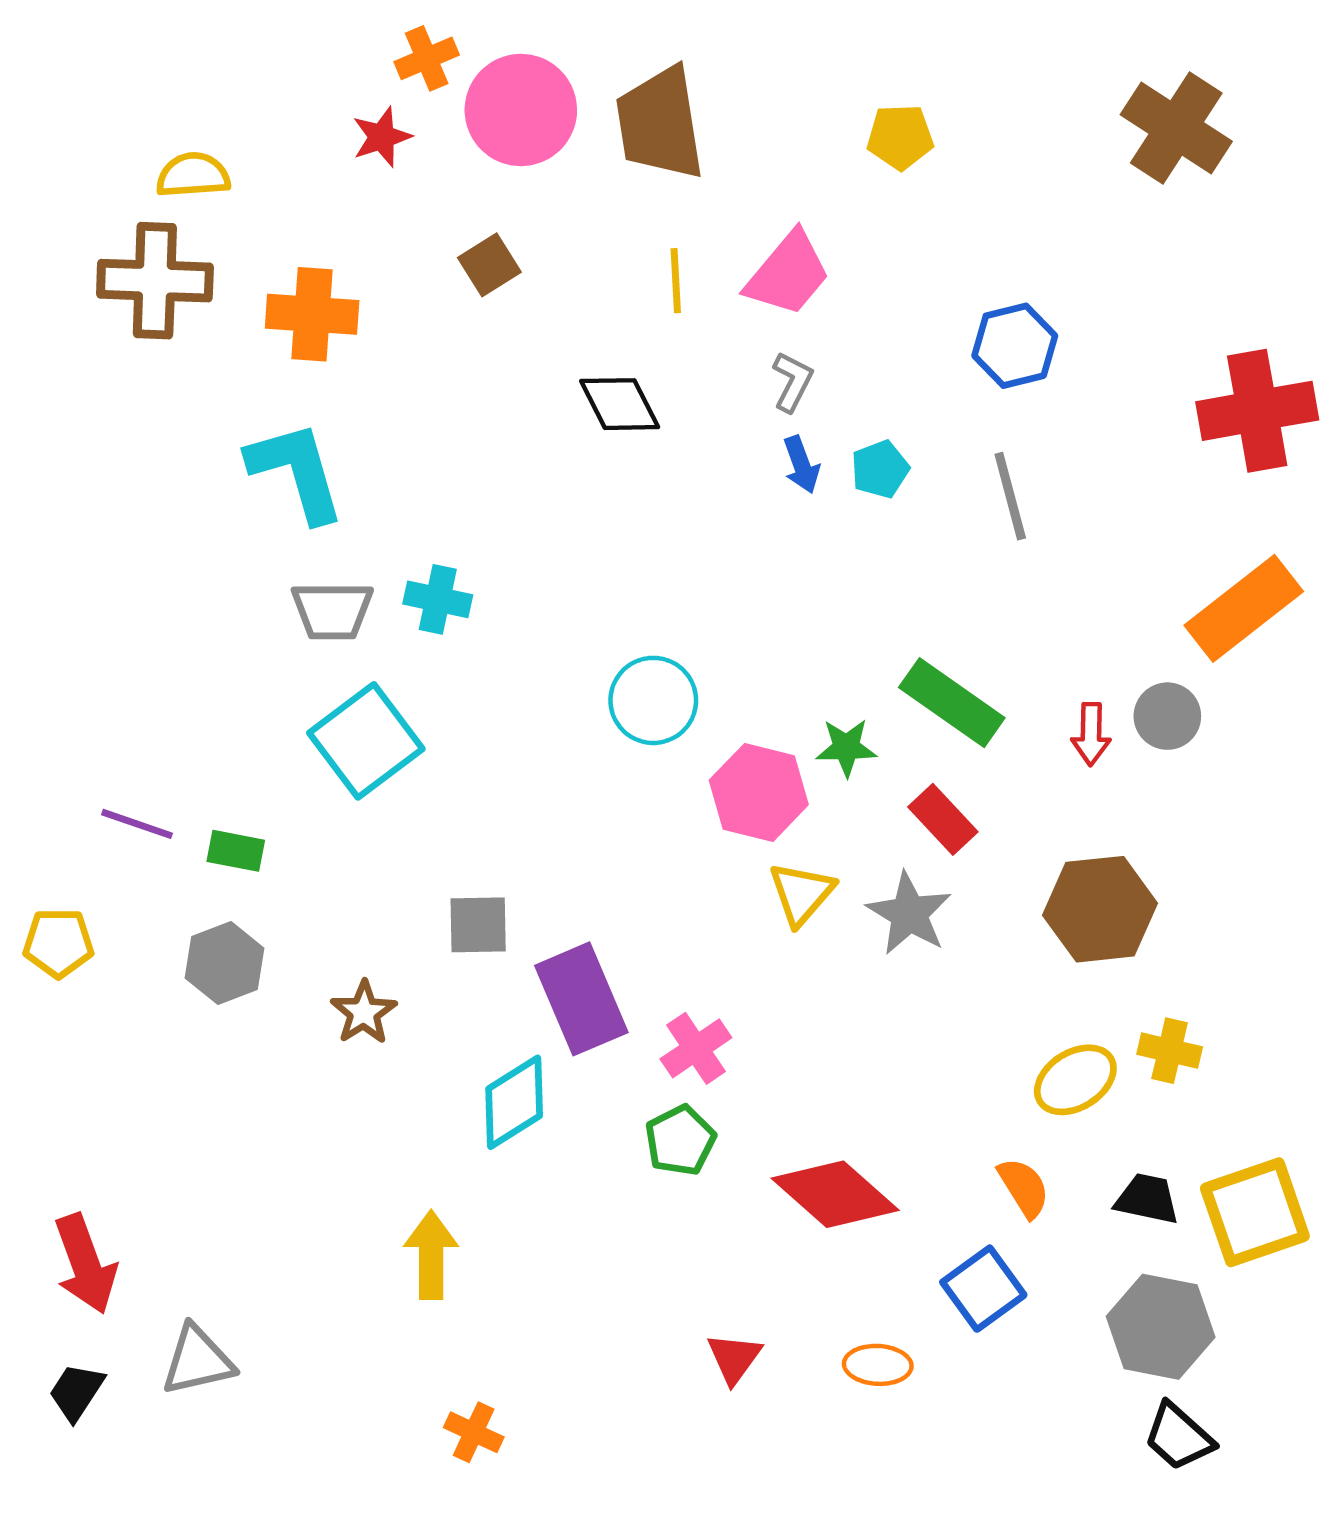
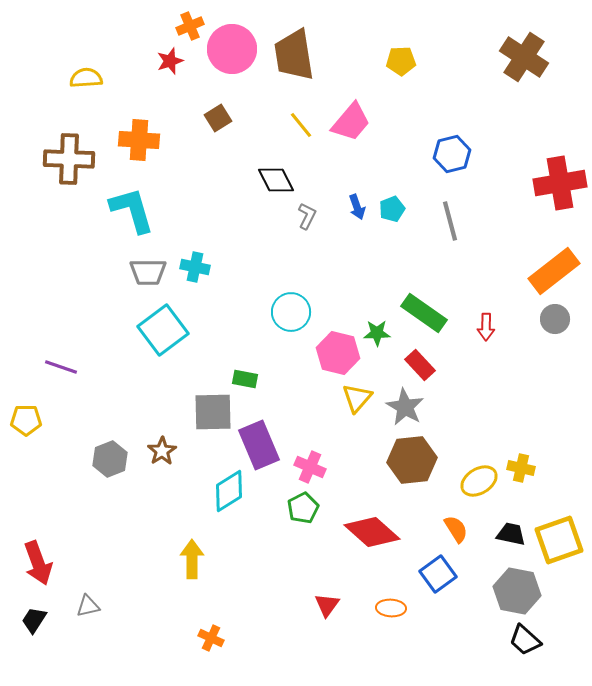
brown cross: (155, 281) -> (69, 159), moved
yellow line: (676, 281) -> (301, 125), turned -36
gray L-shape: (792, 382) -> (307, 216), moved
gray circle: (1167, 716) -> (555, 319), moved
green rectangle: (236, 851) -> (245, 379), moved
brown hexagon: (1100, 909) -> (412, 460), moved
gray square: (478, 925) -> (213, 412), size x1.4
gray hexagon: (224, 963) -> (110, 459), moved
pink cross: (696, 1048) -> (310, 467), turned -32
gray triangle: (198, 1360) -> (88, 606), size x0.7

